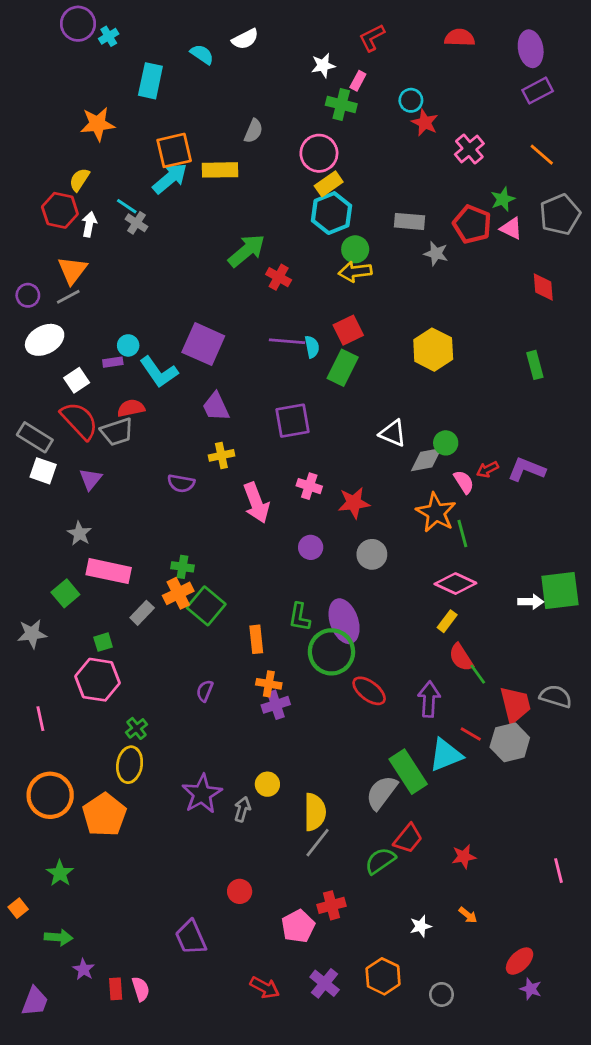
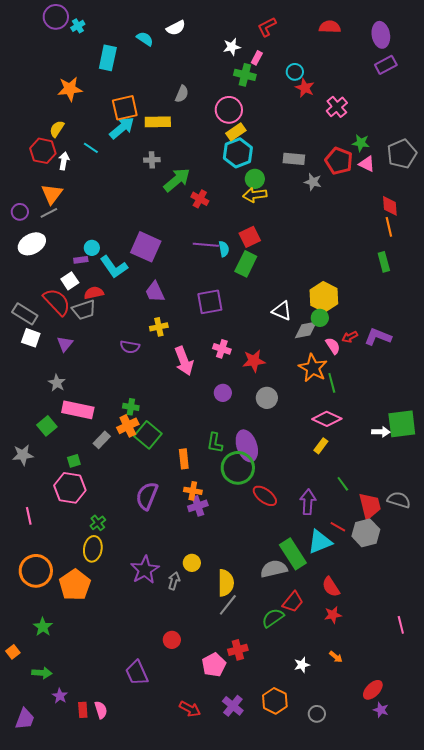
orange line: (542, 155) -> (389, 227), moved, turned 36
green star: (503, 199) -> (361, 143), turned 30
gray cross: (136, 223) -> (152, 160), moved, turned -35
yellow hexagon: (433, 350) -> (324, 297), moved
white square: (77, 380) -> (70, 281), moved
red semicircle: (461, 657) -> (331, 587), moved
purple semicircle: (205, 691) -> (147, 496), size x1.8
gray semicircle: (382, 793) -> (274, 569), turned 40

